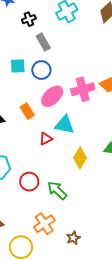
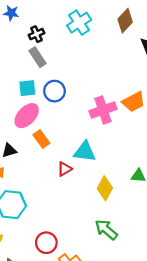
gray rectangle: (43, 42) -> (37, 57), moved
pink ellipse: (52, 96) -> (27, 116), moved
red circle: (29, 182) -> (46, 243), moved
green arrow: (57, 190) -> (106, 230), moved

